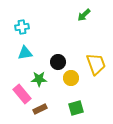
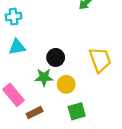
yellow circle: (71, 78) -> (66, 84), moved
green star: (39, 79) -> (44, 77), moved

